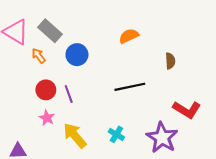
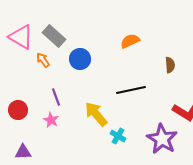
red circle: (46, 90) -> (18, 110), moved
purple line: (69, 94) -> (56, 97), moved
yellow arrow: (75, 135) -> (96, 114), moved

